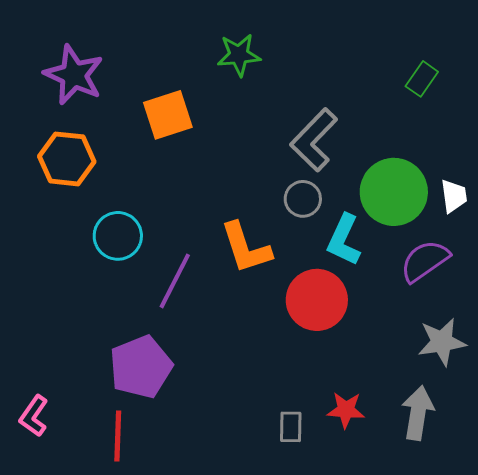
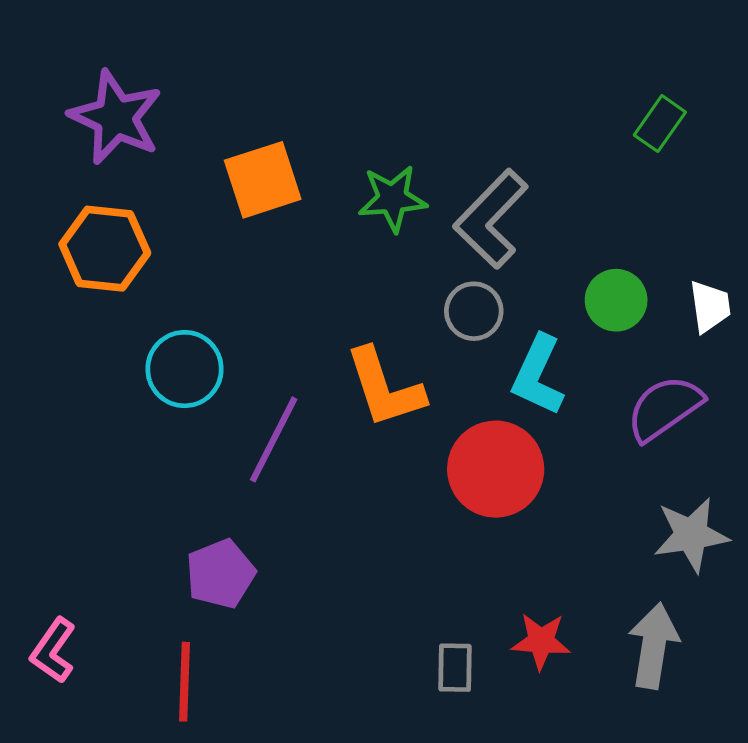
green star: (239, 55) -> (392, 199), moved
green circle: (394, 192) -> (616, 300), size x0.6
purple pentagon: (141, 367) -> (220, 574), size x0.7

